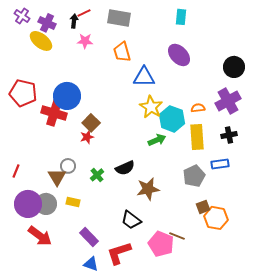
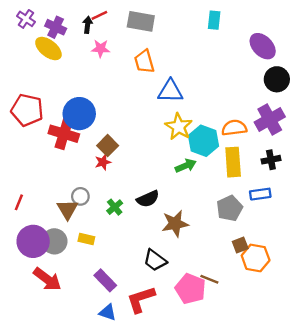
purple ellipse: (179, 55) -> (263, 46), moved
orange semicircle: (198, 108) -> (234, 128), size x1.5

